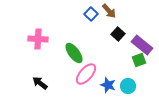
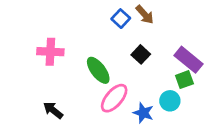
black square: (118, 34) -> (141, 54), moved
cyan circle: (128, 86) -> (170, 101), moved

